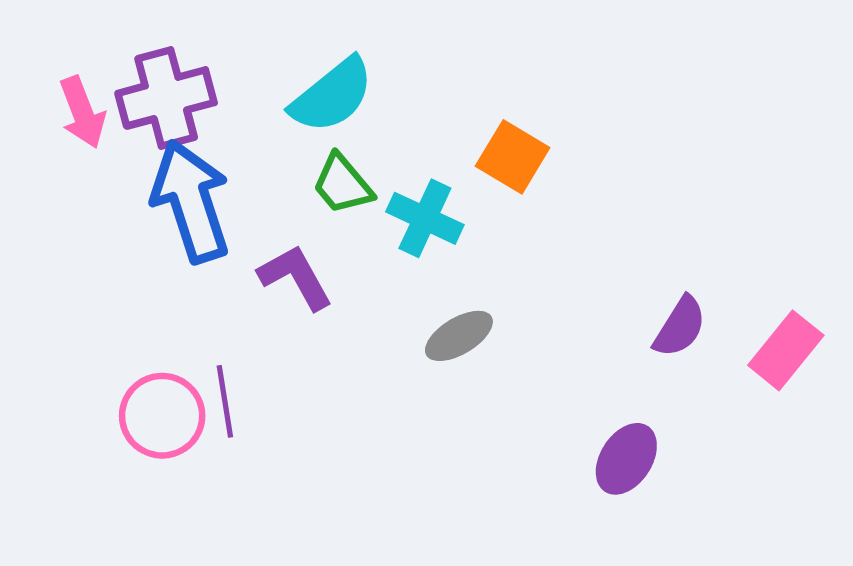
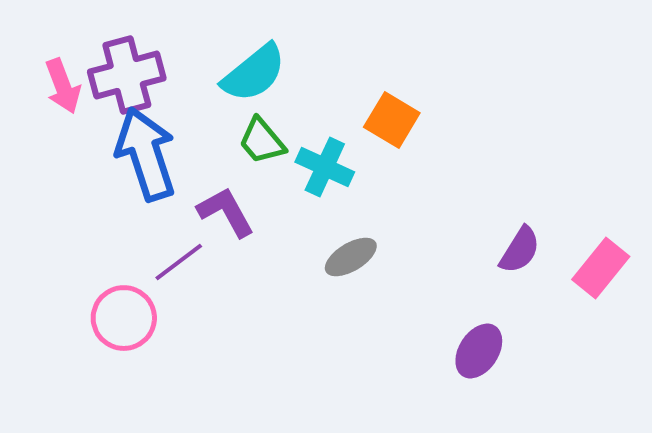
purple line: (225, 401) -> (179, 262), moved, turned 62

